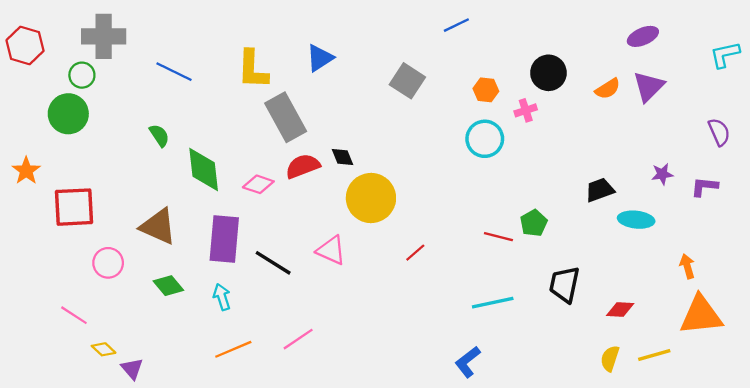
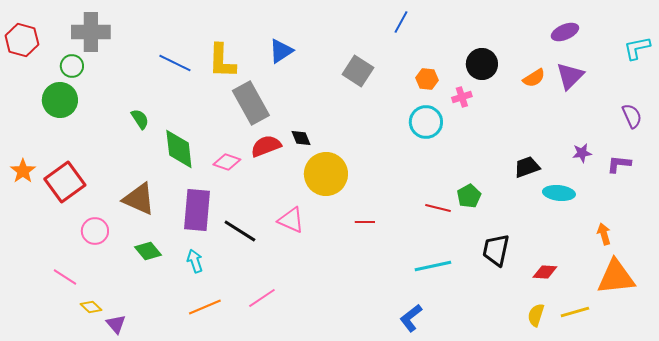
blue line: (456, 25) -> (401, 22), turned -35
blue line: (174, 72) -> (175, 63), moved
orange star: (26, 171) -> (23, 171), moved
red square: (74, 207) -> (65, 182), turned -33
red line: (415, 253) -> (365, 222), turned 42

